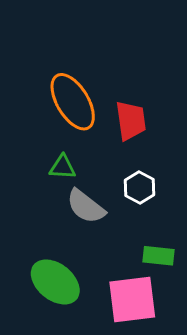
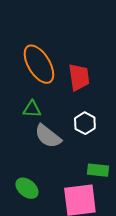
green ellipse: (55, 282) -> (27, 188), size x0.7

